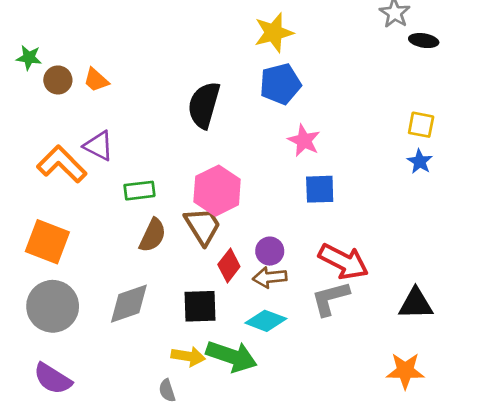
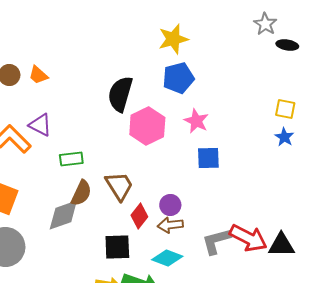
pink hexagon: (217, 191) -> (147, 126), moved
red arrow: (343, 262) -> (248, 238), moved
gray diamond: (129, 304) -> (63, 215), moved

